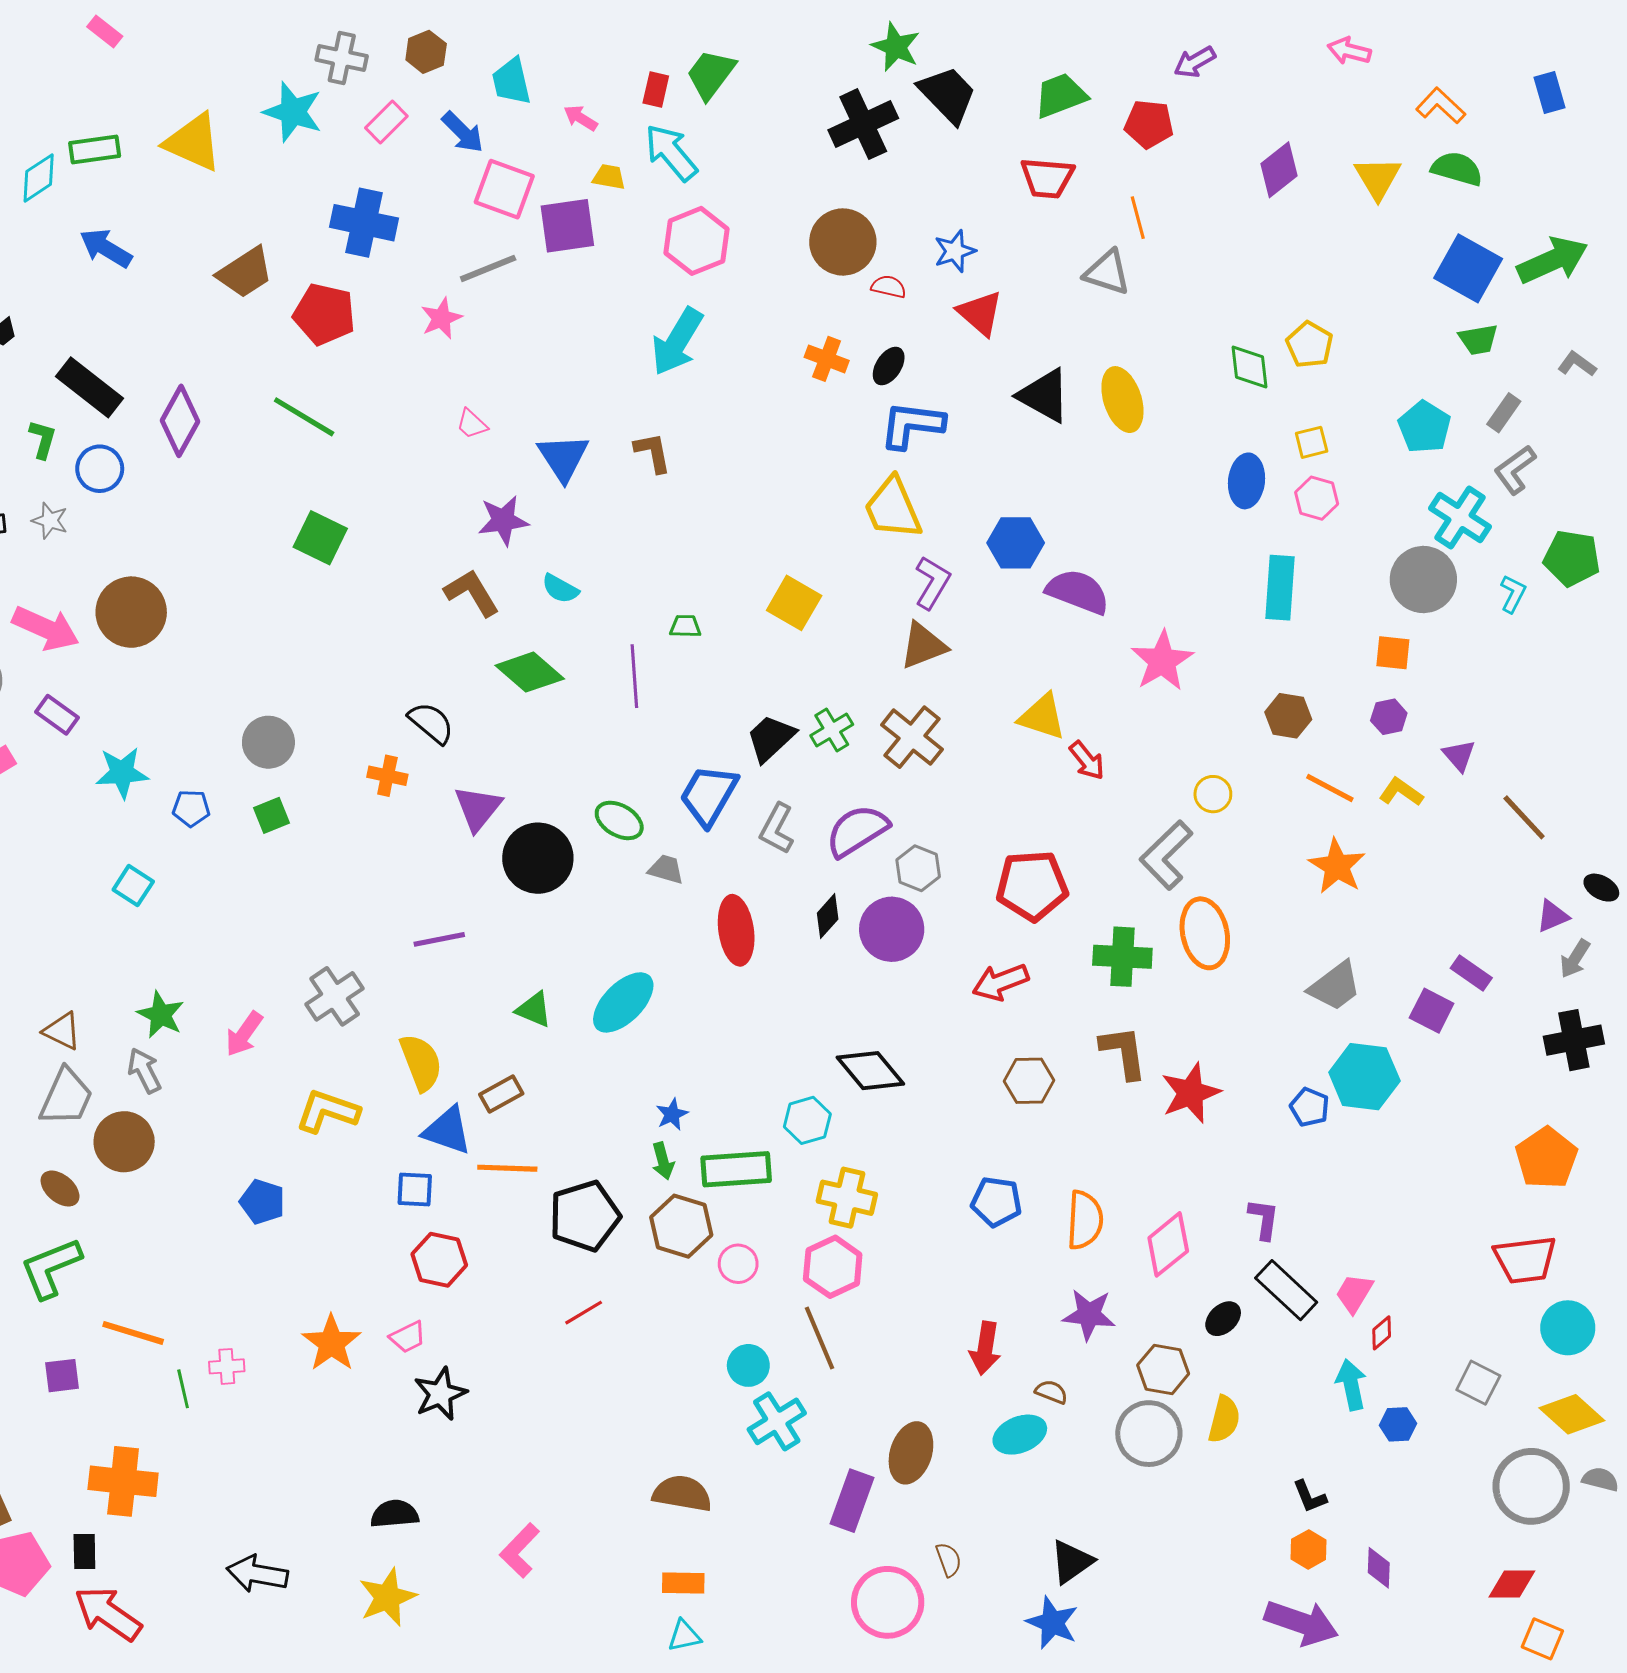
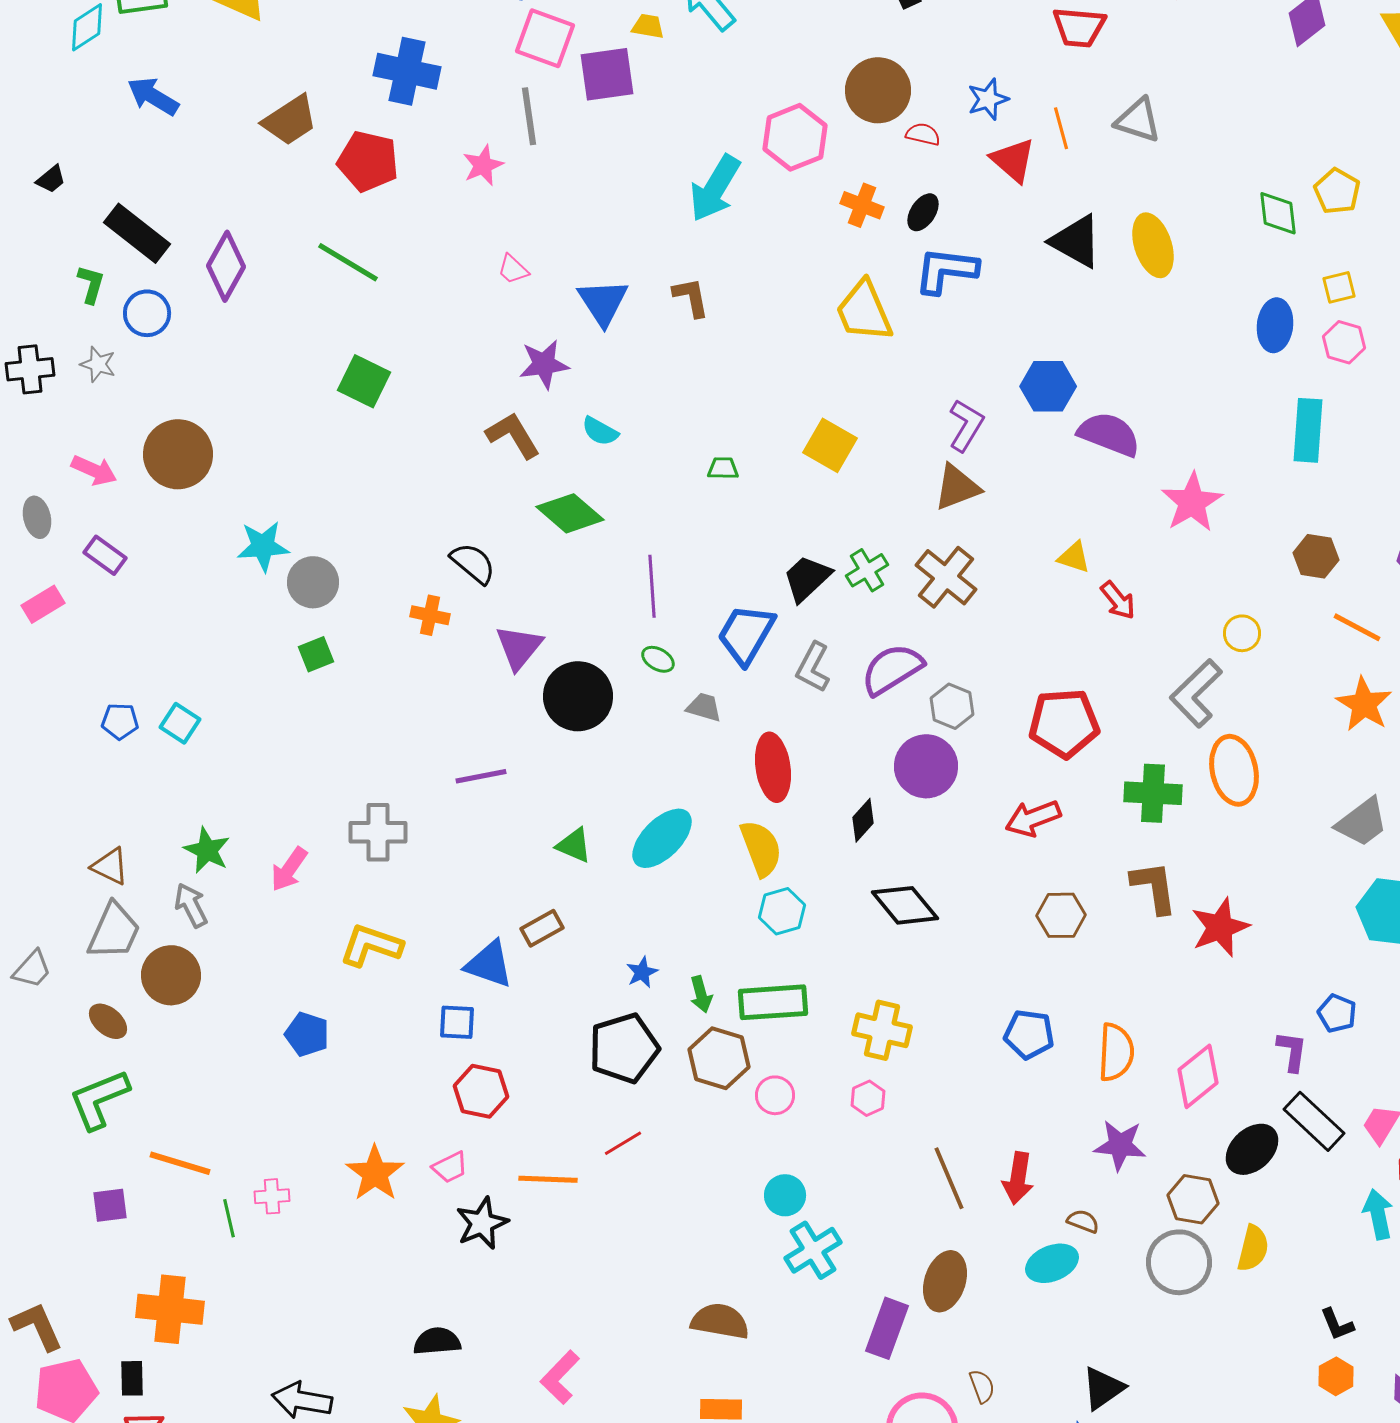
orange line: (1138, 218) -> (1061, 128), moved
pink hexagon: (696, 241) -> (795, 137), moved
gray line: (488, 268) -> (529, 116), turned -76
yellow trapezoid: (893, 508) -> (864, 311), moved
pink arrow: (46, 628) -> (94, 470), size x0.7
purple line: (634, 676) -> (652, 586), moved
yellow triangle: (1042, 717) -> (1074, 557), size x0.7
cyan star: (122, 773) -> (263, 546), moved
blue pentagon: (191, 808) -> (120, 721), moved
green ellipse: (619, 820) -> (658, 659), size x0.7
black diamond: (828, 916) -> (863, 820), moved
gray cross: (335, 996) -> (378, 832), turned 34
yellow semicircle: (421, 1062) -> (761, 848), moved
blue pentagon: (1310, 1107) -> (1337, 1013), moved
blue star: (672, 1114) -> (642, 972), moved
cyan hexagon: (807, 1120) -> (782, 911), moved
orange line: (507, 1168) -> (548, 1179), moved
pink hexagon: (833, 1267) -> (868, 1098), size x0.6
black ellipse: (1223, 1319) -> (1252, 1149), size x1.5
brown line: (819, 1338) -> (949, 1178), moved

